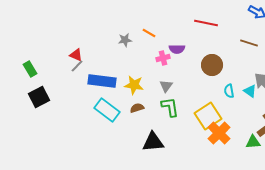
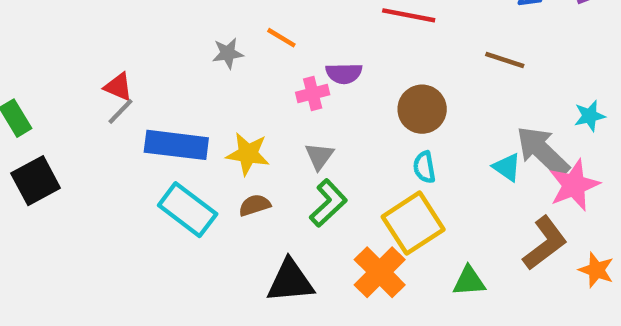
cyan semicircle: (229, 91) -> (424, 167), moved
green L-shape: (170, 107) -> (328, 203), turned 55
orange cross: (219, 133) -> (380, 272), moved
green triangle: (253, 142) -> (469, 281), moved

